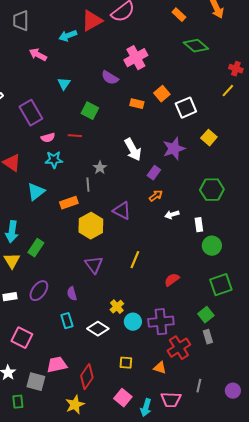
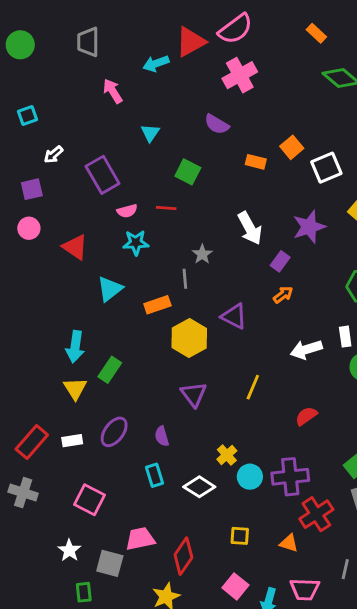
pink arrow: (38, 55) -> (113, 91), turned 30
pink cross: (136, 58) -> (240, 75), moved
white arrow: (172, 215) -> (306, 350), moved, size x1.5

